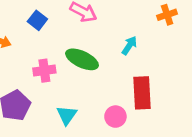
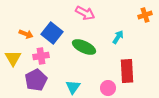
blue square: (37, 20) -> (52, 33), moved, size x1.5
pink cross: (44, 71) -> (41, 56), moved

